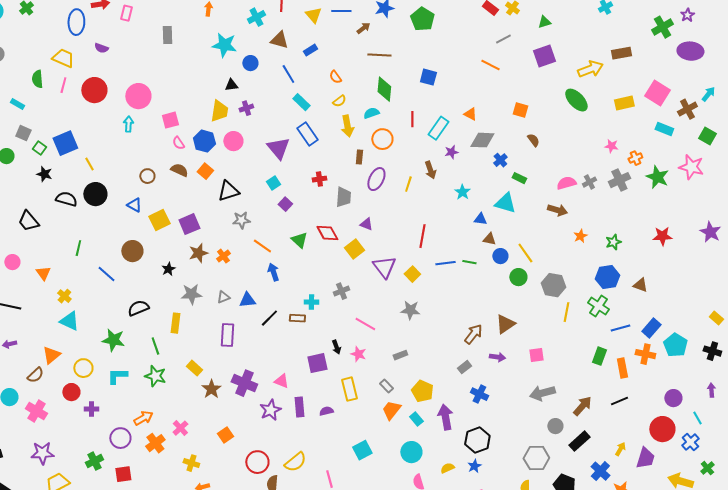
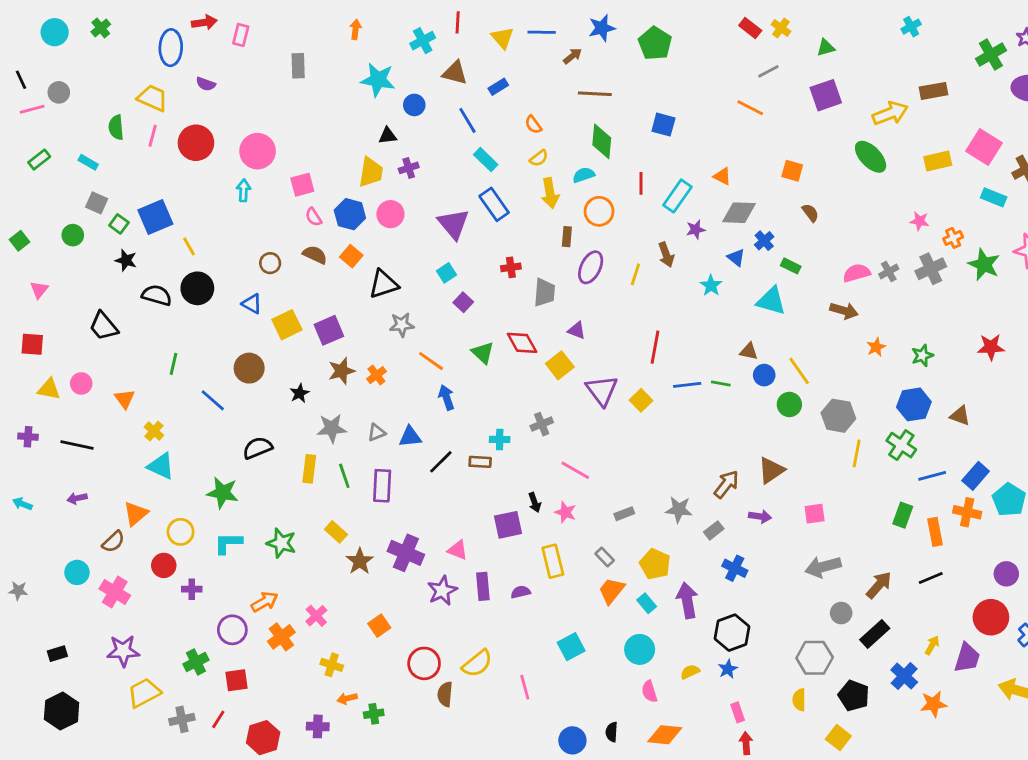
blue triangle: (480, 219) -> (736, 258), moved, turned 32
gray star: (410, 310) -> (679, 509), moved
green line: (155, 346) -> (344, 476), moved

